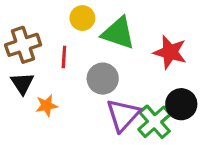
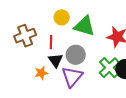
black triangle: (22, 83) -> (56, 60), moved
purple triangle: (123, 115) -> (72, 77), moved
green cross: (155, 122) -> (109, 68), moved

